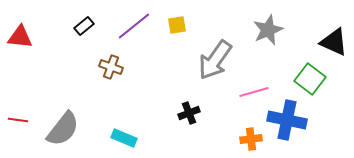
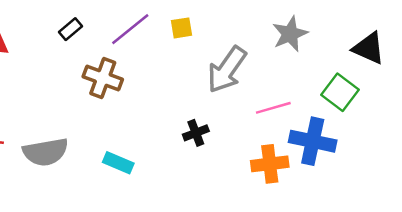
brown cross: (111, 67) -> (103, 78), size x1.4
gray semicircle: (63, 129) -> (46, 152), turned 42
orange cross: (251, 139) -> (270, 164), size x1.4

